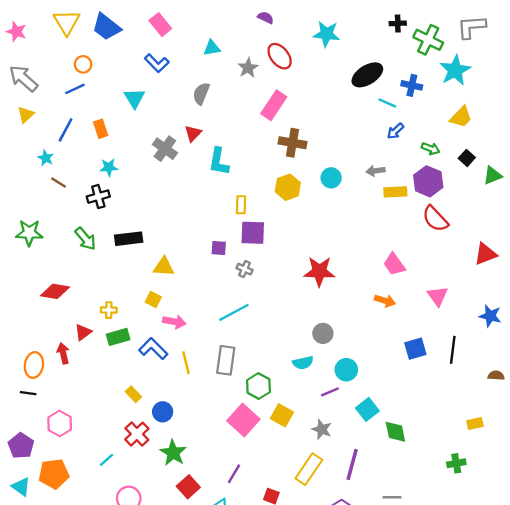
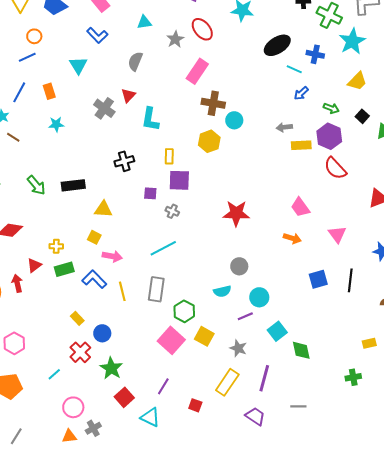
cyan circle: (331, 178) -> (234, 120), moved
black cross: (98, 197) -> (124, 161), moved

